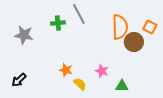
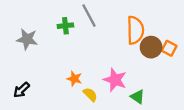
orange square: (150, 27) -> (169, 48), moved
pink star: (102, 71) -> (115, 80), size x1.5
green triangle: (122, 86) -> (138, 97), turned 32

